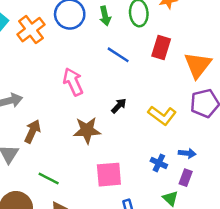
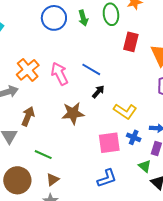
orange cross: (31, 30) -> (28, 70), moved
blue line: (118, 55) -> (91, 69), moved
yellow L-shape: (162, 115) -> (125, 111), moved
pink square: (109, 175) -> (109, 143), moved

